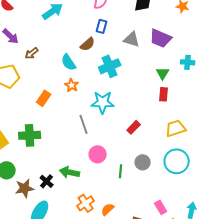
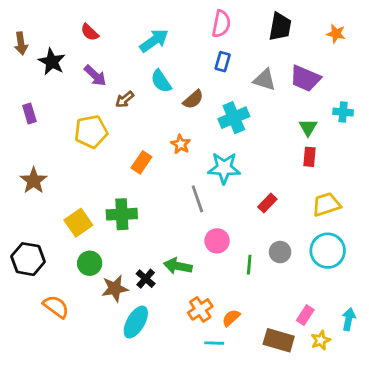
brown semicircle: (88, 44) -> (193, 99), moved
cyan semicircle: (69, 62) -> (161, 81), moved
pink rectangle: (161, 207) -> (305, 315), turned 64

